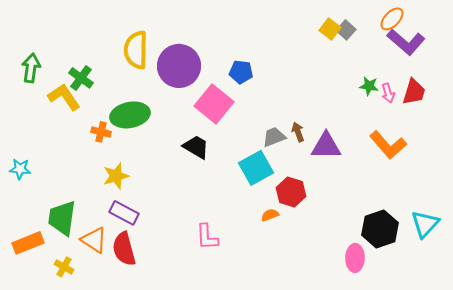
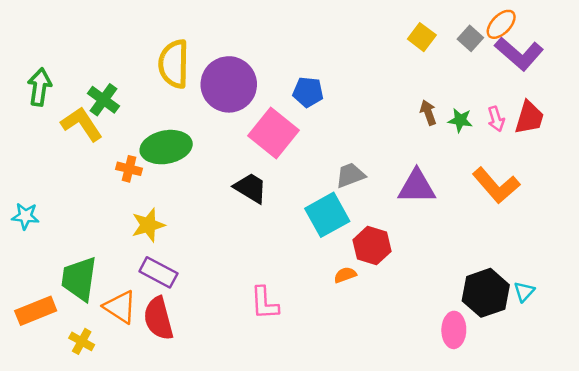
gray square: (346, 30) -> (470, 38), moved
green star: (369, 86) -> (460, 120), moved
brown arrow: (298, 132) -> (428, 113), moved
cyan triangle: (425, 224) -> (524, 292), moved, size x0.6

